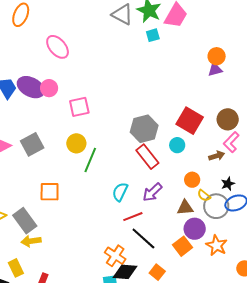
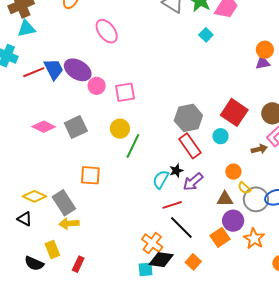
cyan square: (153, 35) -> (206, 35), moved, turned -32
pink circle: (49, 88) -> (97, 86), moved
black star: (228, 184) -> (176, 171), moved

